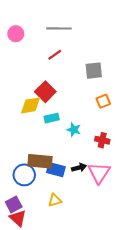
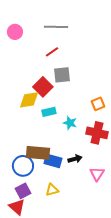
gray square: (94, 71) -> (62, 75), moved
orange square: (103, 101) -> (98, 104), moved
red cross: (102, 140) -> (97, 133), size x1.5
pink triangle: (99, 173) -> (97, 174), moved, size x0.7
purple square: (14, 204) -> (23, 191), moved

